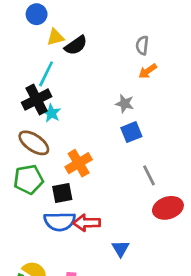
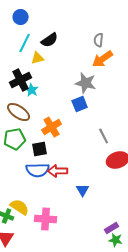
yellow triangle: (56, 37) -> (38, 58), moved
orange arrow: (148, 71) -> (103, 59), size x1.5
cyan line: (46, 74) -> (25, 43), moved
gray star: (125, 104) -> (86, 83), size x1.5
blue square: (131, 132) -> (80, 104), moved

